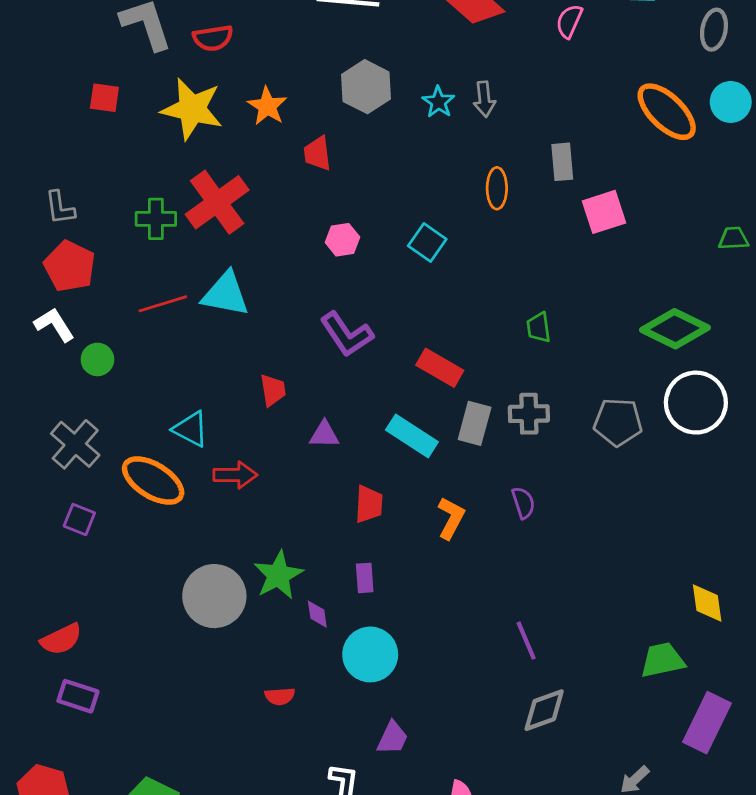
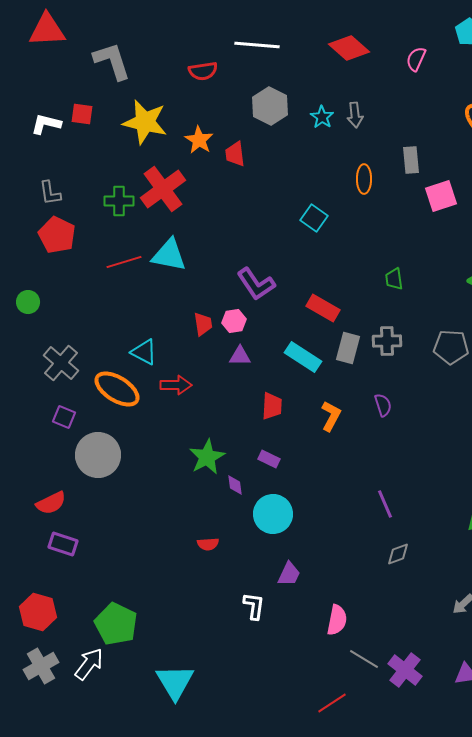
red semicircle: (213, 38) -> (203, 71), moved
orange star: (267, 106) -> (199, 140), moved
pink hexagon: (342, 240) -> (234, 321), moved
white L-shape: (54, 325) -> (46, 124), moved, turned -44
green circle: (97, 359) -> (28, 302), moved
purple rectangle: (365, 578) -> (269, 459), turned -60
gray circle: (214, 596) -> (98, 455), moved
gray diamond: (544, 710) -> (398, 554), size x0.7

